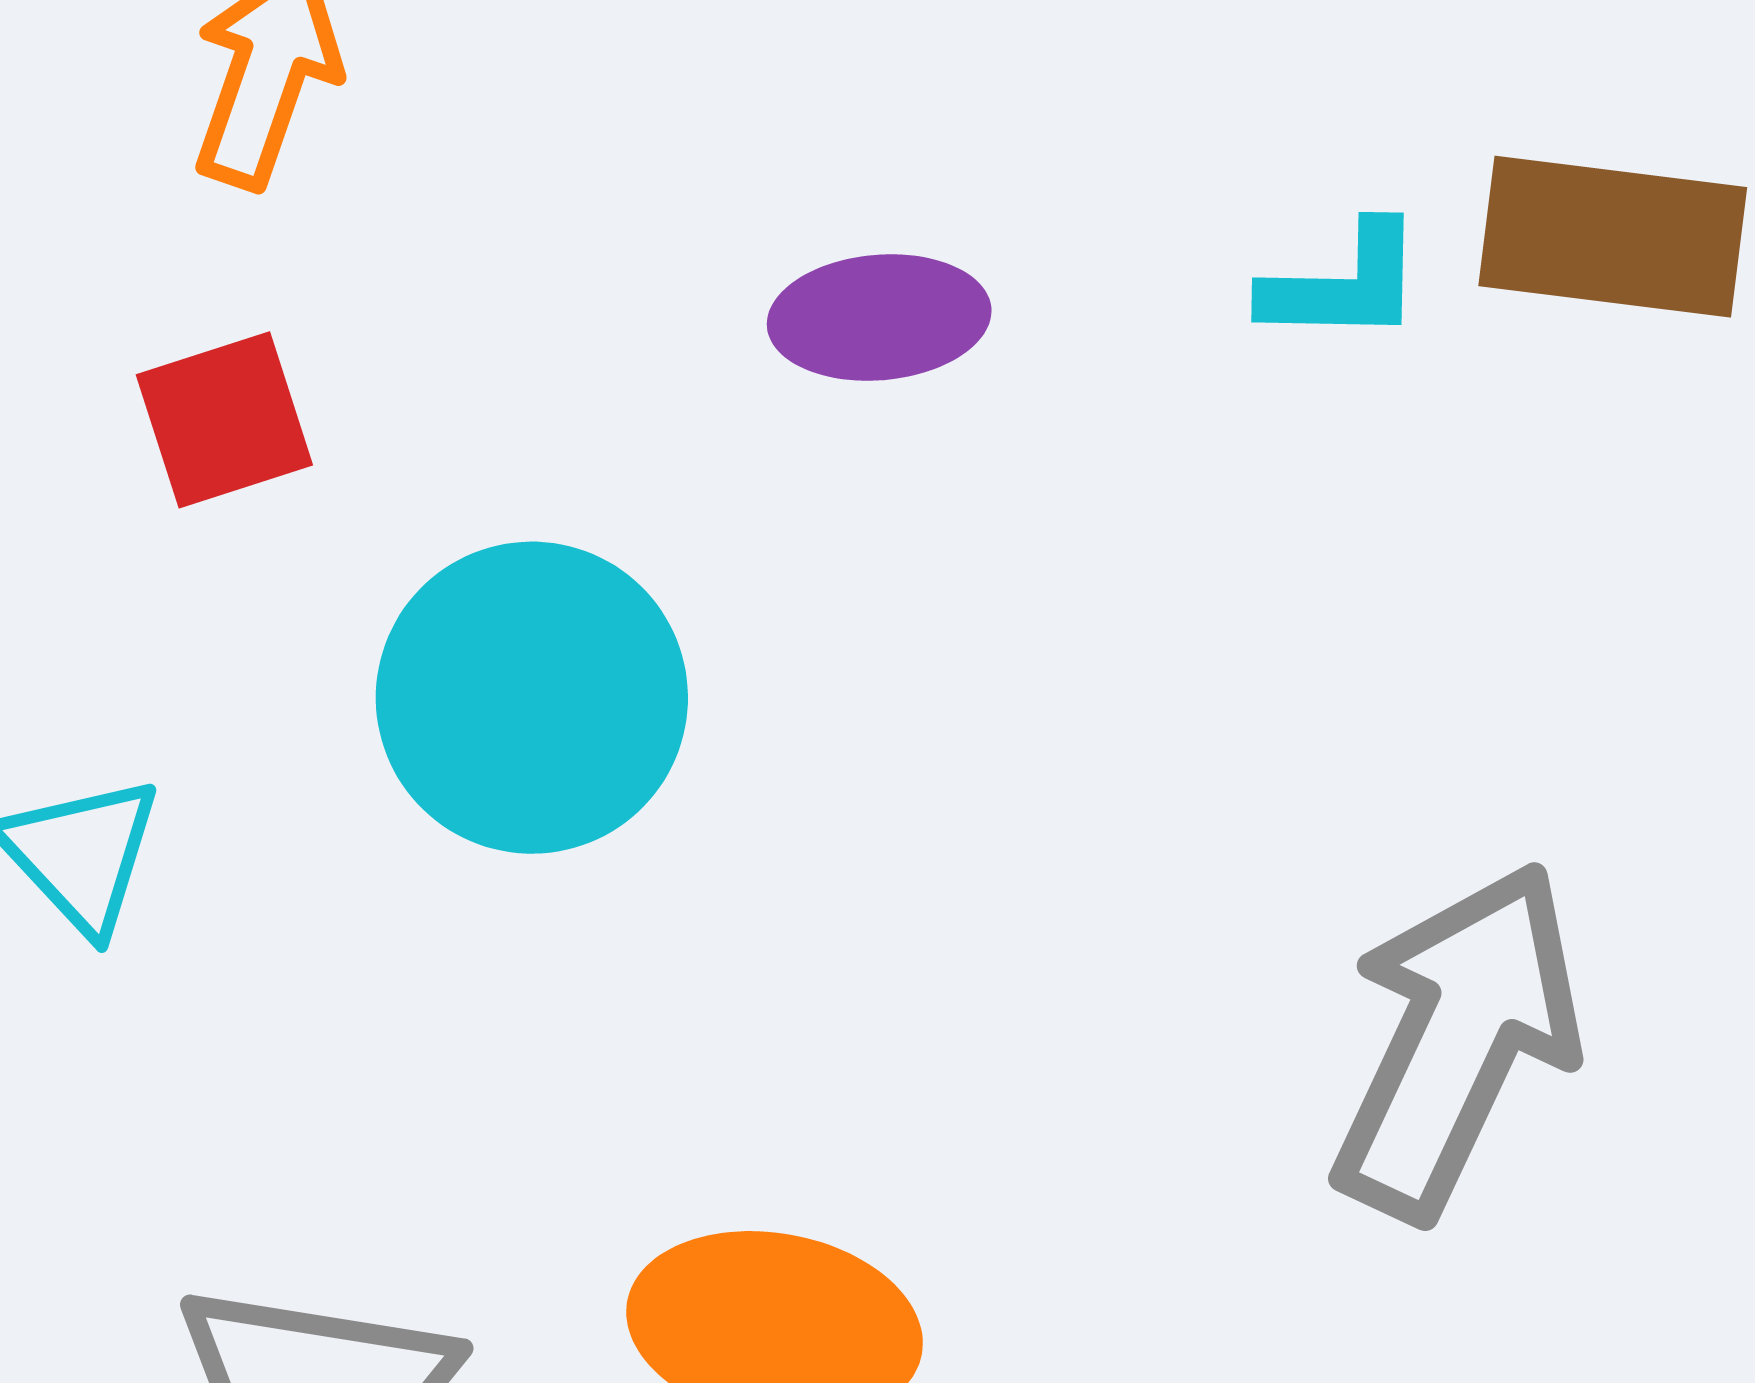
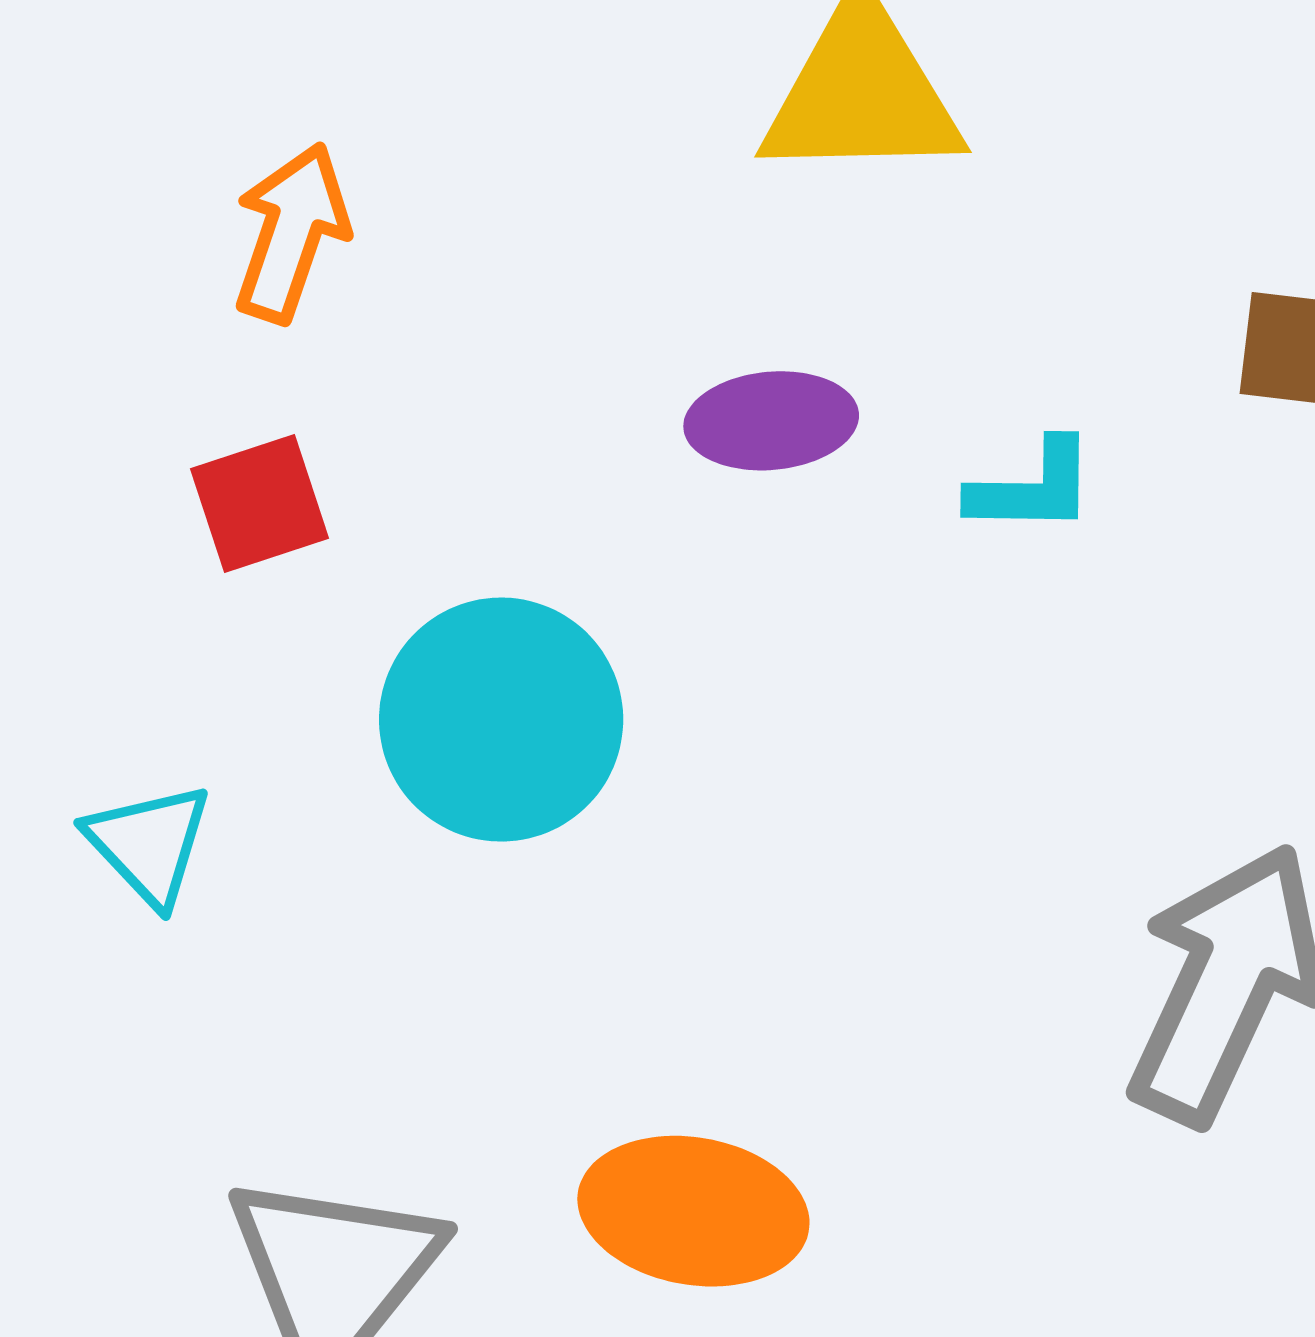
cyan L-shape: (1343, 284) -> (1032, 487), moved

